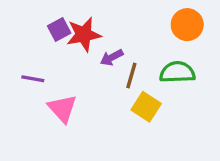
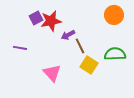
green semicircle: (177, 72) -> (115, 54), moved
brown line: (131, 76) -> (80, 46), turned -42
pink triangle: (62, 108) -> (52, 73), moved

